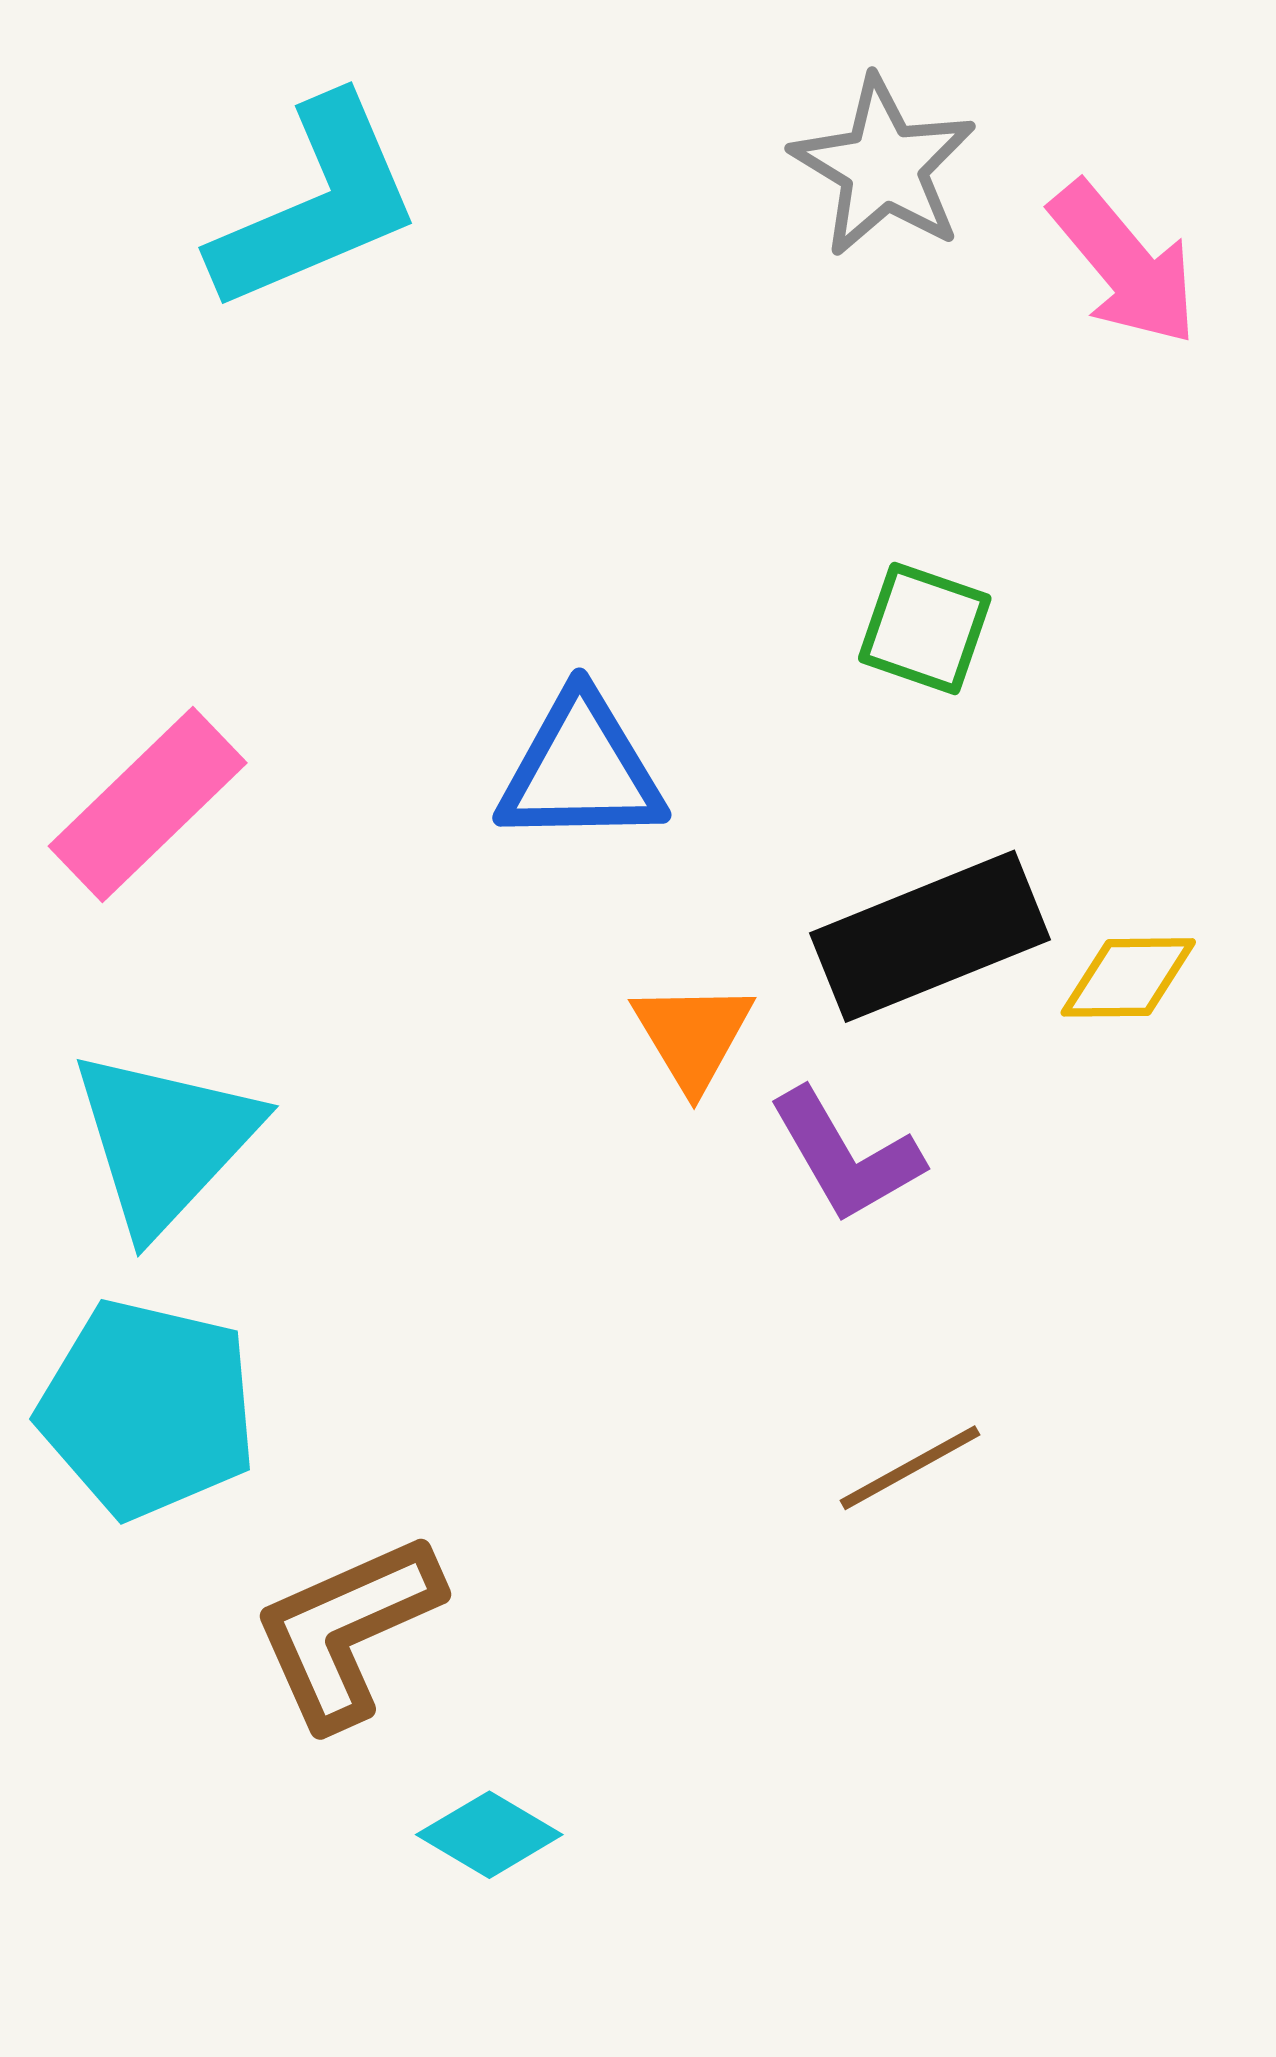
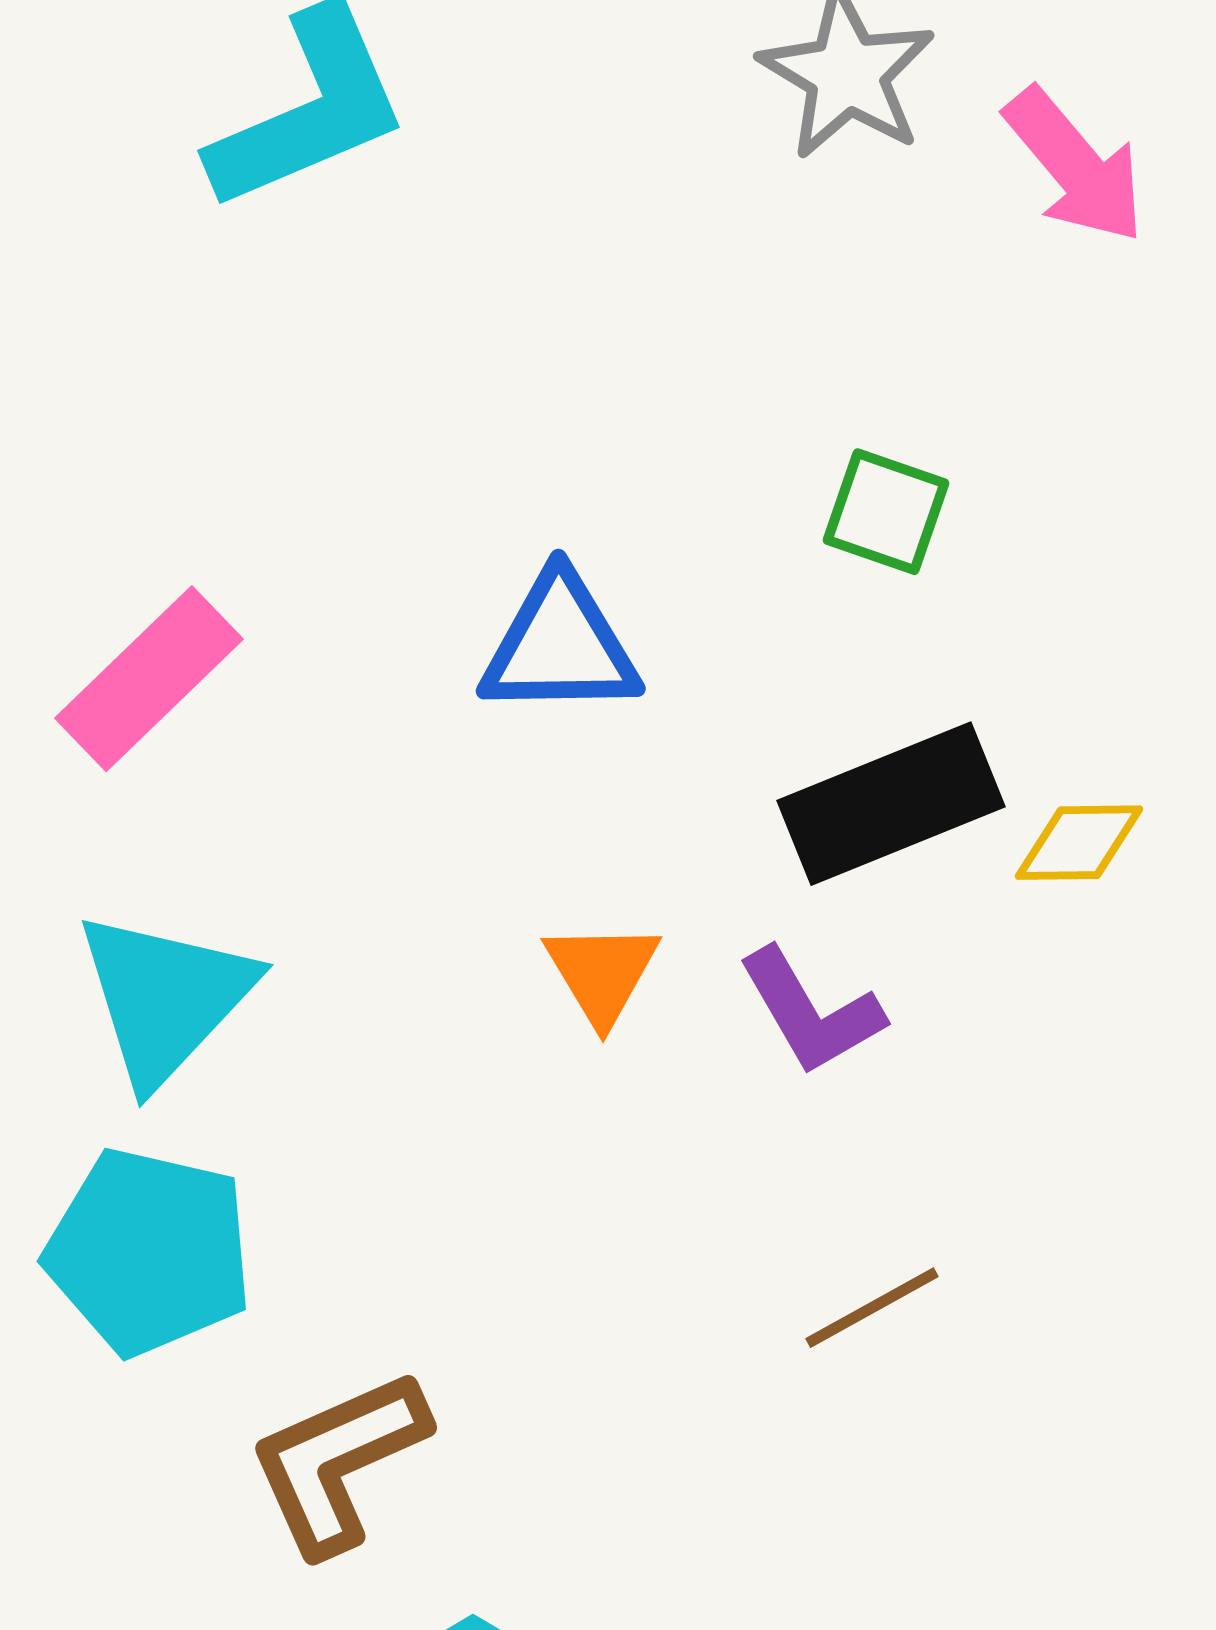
orange triangle: (693, 1035) -> (602, 973), moved

